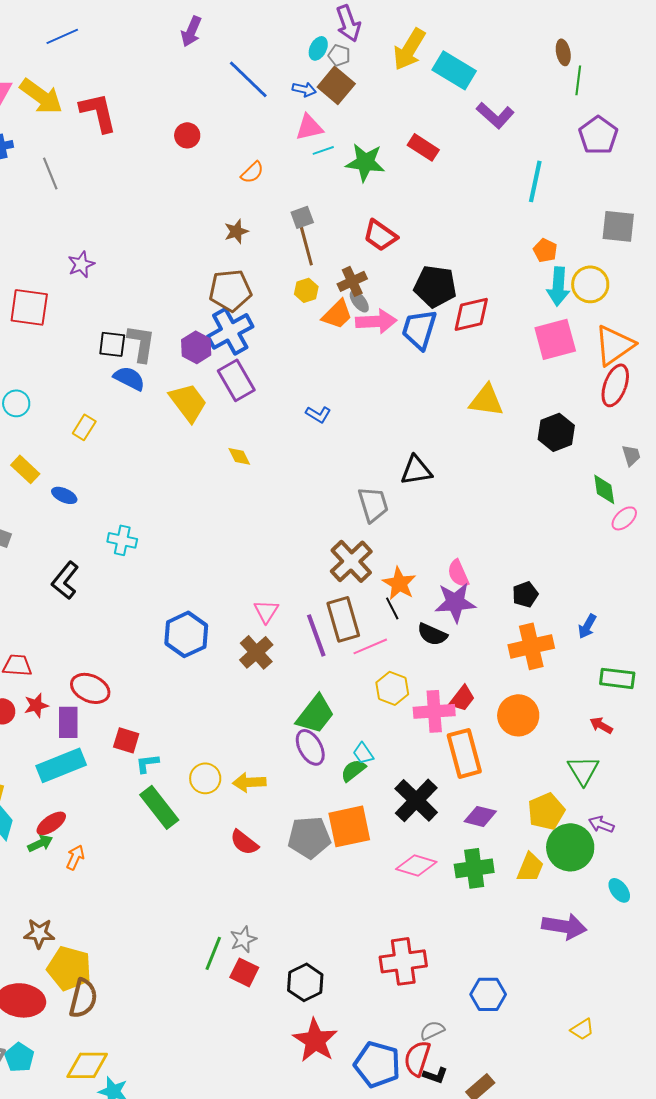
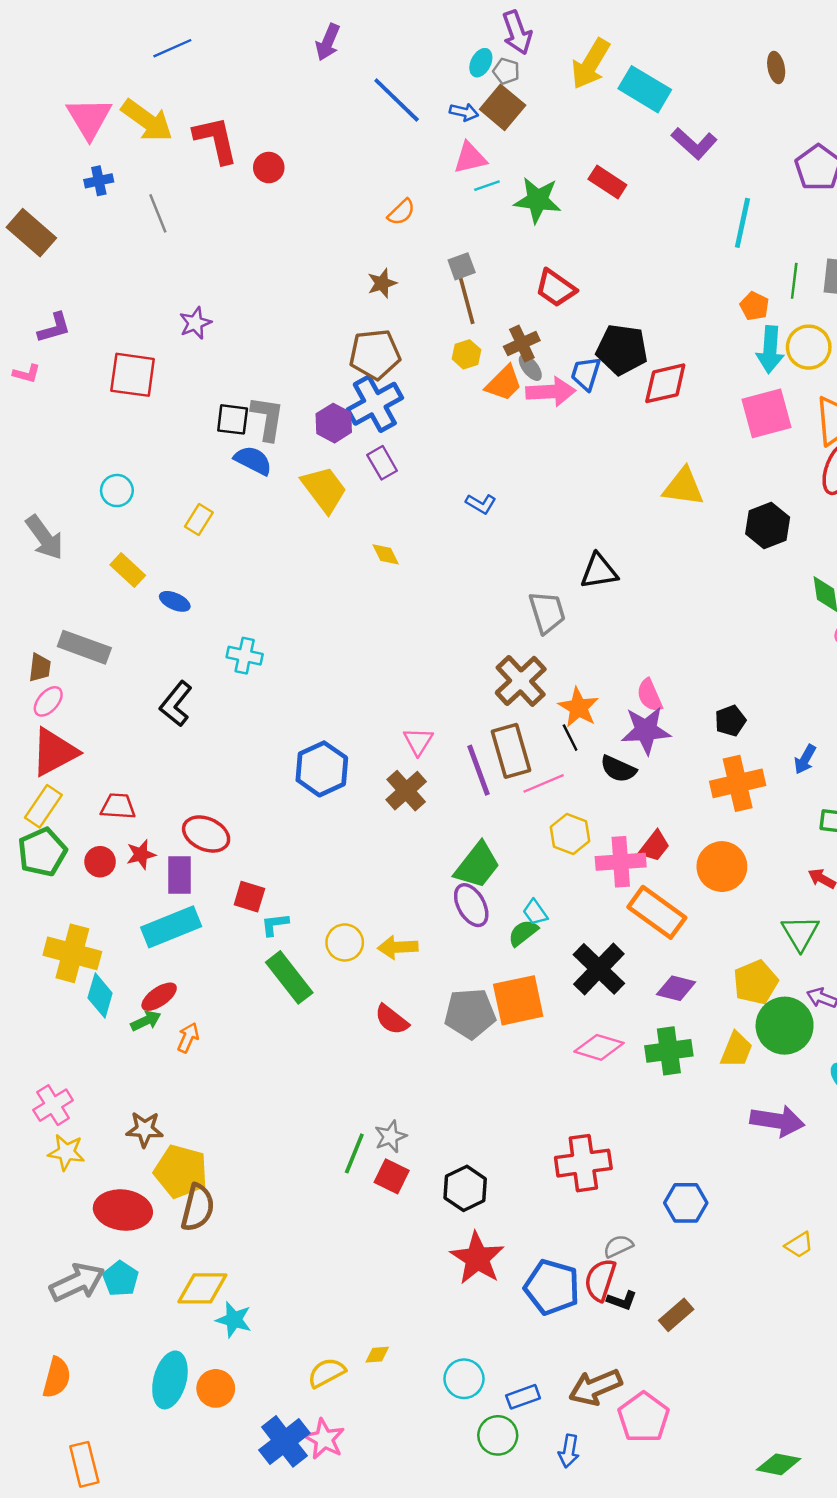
green line: (578, 80) -> (794, 281), moved
red circle: (187, 135) -> (269, 168), moved
blue trapezoid: (419, 329) -> (586, 374), moved, size x0.7
purple rectangle: (236, 380) -> (382, 463), size x0.7
orange rectangle: (464, 753) -> (657, 912), turned -39

